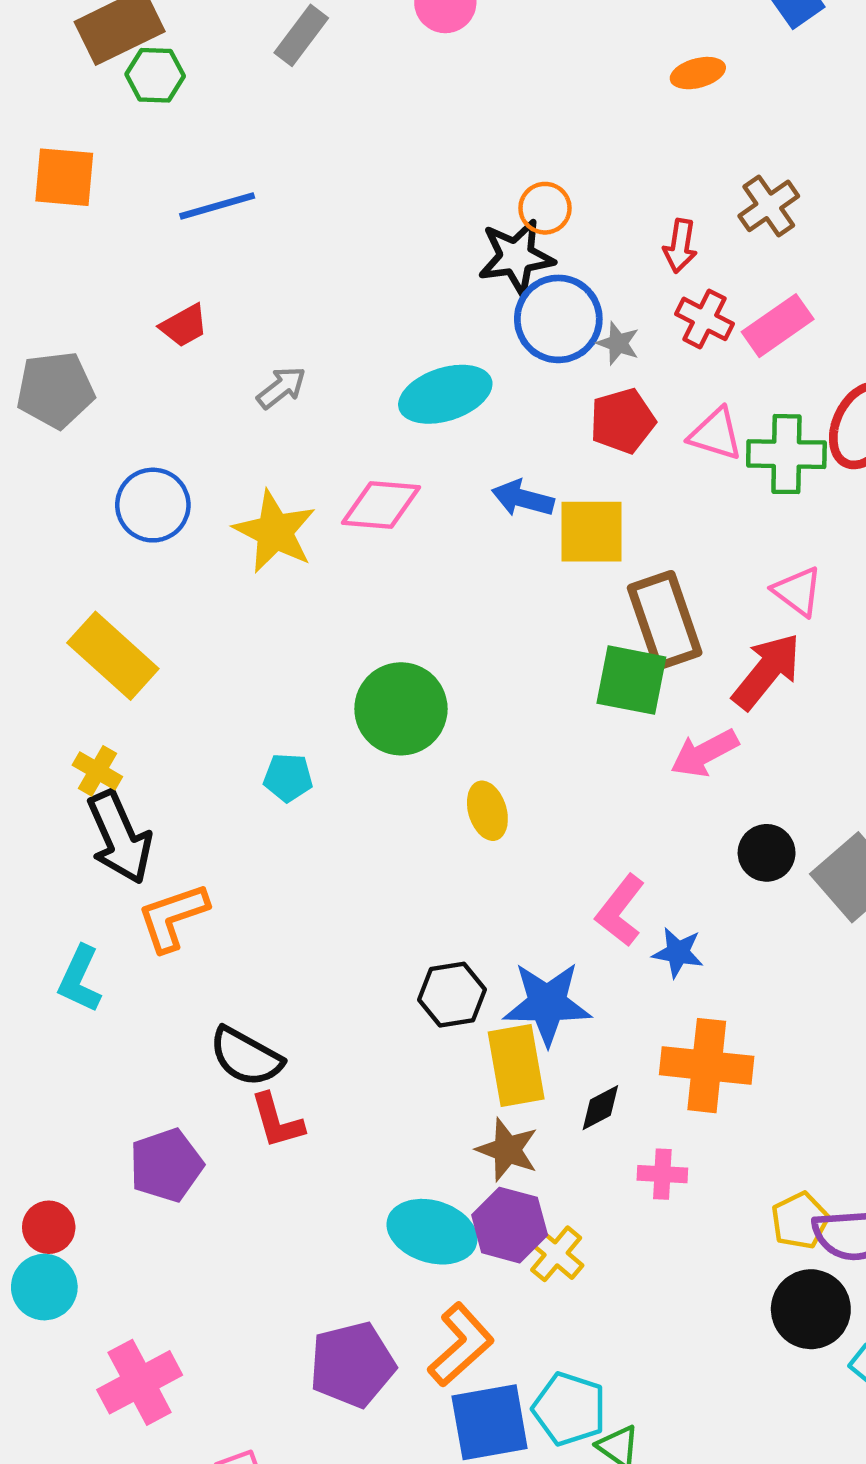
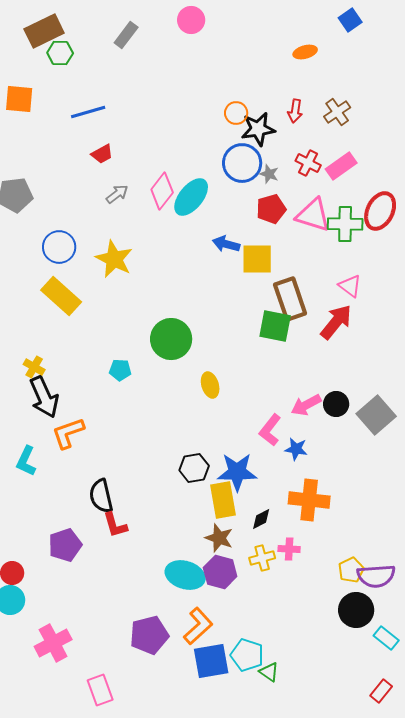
red arrow: (680, 246) -> (295, 111), moved
black star: (516, 257) -> (258, 129), moved
red trapezoid: (184, 326) -> (102, 154), moved
cyan ellipse: (445, 394) -> (191, 197), turned -33
pink triangle: (716, 434) -> (313, 215), size x1.4
pink diamond: (381, 505) -> (162, 191), moved, turned -57
yellow rectangle: (113, 656) -> (61, 296), moved
pink arrow: (704, 753) -> (306, 405), moved
black semicircle: (246, 1057) -> (101, 496), turned 48
yellow cross: (556, 1254) -> (262, 558), moved, turned 35

